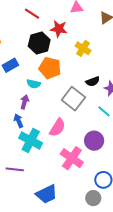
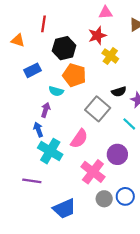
red line: (32, 14) -> (43, 24), moved, turned 63
red star: (59, 29) -> (97, 35), moved, turned -30
gray circle: (93, 198) -> (104, 199), moved

